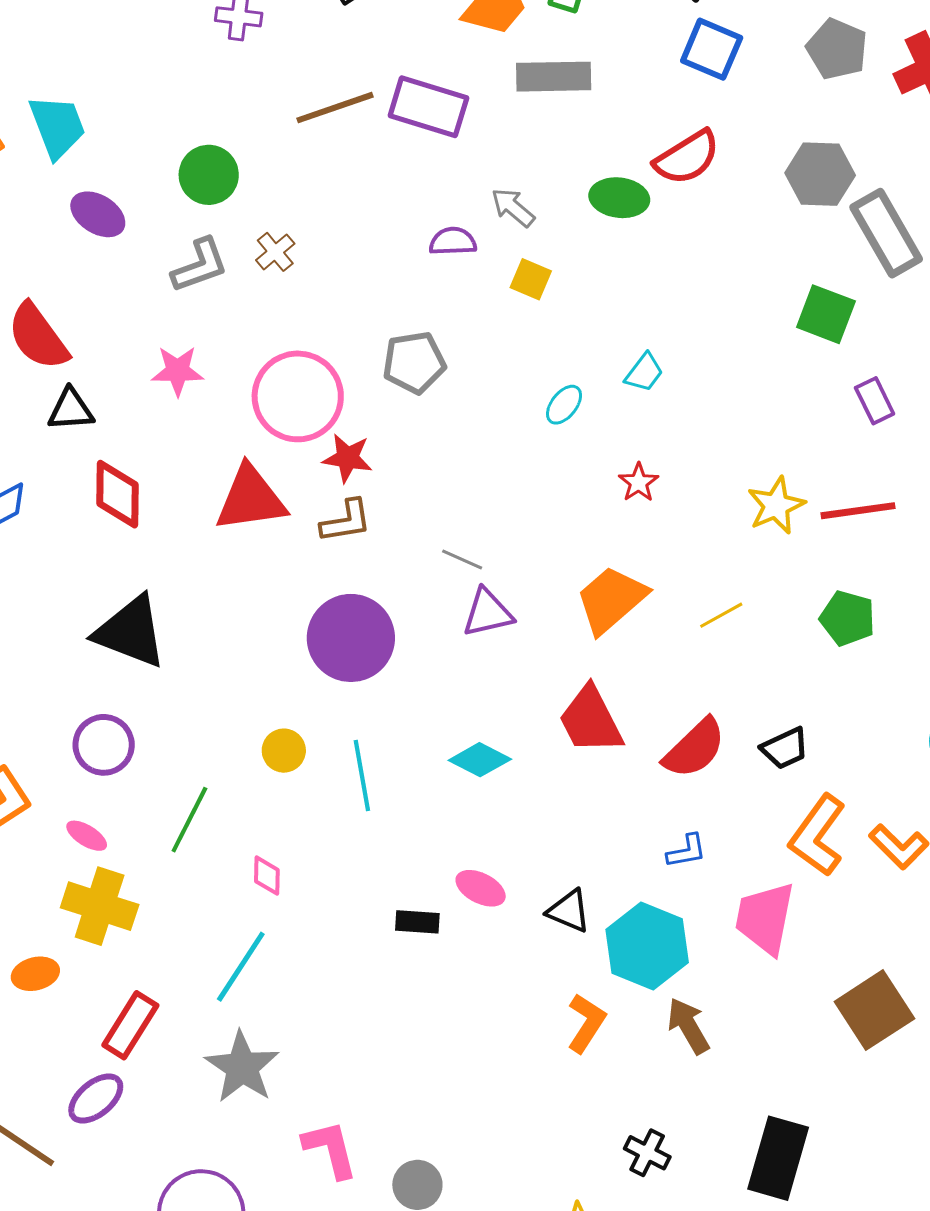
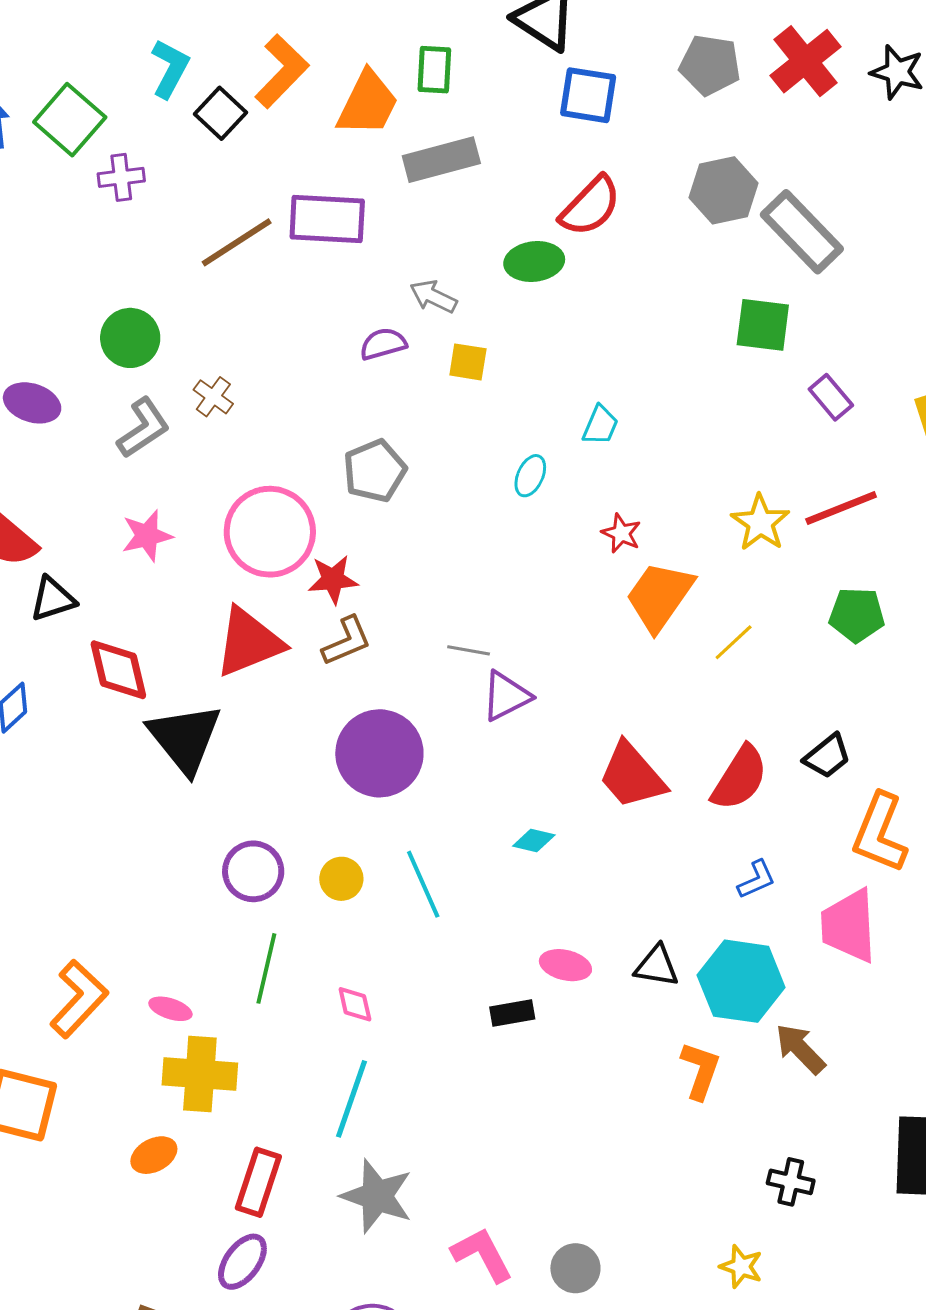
orange trapezoid: (611, 600) -> (660, 596), moved
black triangle: (131, 632) -> (185, 738), moved, turned 44
purple circle: (104, 745) -> (253, 871), moved
cyan diamond: (480, 760) -> (534, 841), size x0.7

